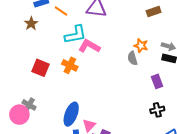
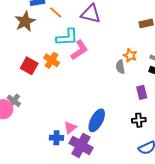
brown star: (31, 24) -> (25, 21), size x1.5
pink L-shape: (89, 46) -> (79, 50), turned 110
orange cross: (70, 65) -> (52, 60), moved
blue ellipse: (71, 114) -> (97, 120), moved

